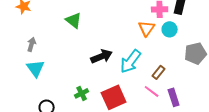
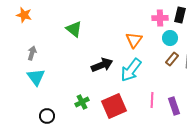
orange triangle: (147, 28) -> (134, 40), moved
brown rectangle: (159, 72) -> (172, 59), moved
pink line: (152, 91) -> (152, 100), turned 56

